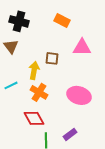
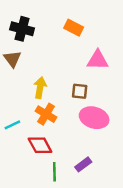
brown square: (52, 58) -> (80, 91), moved
cyan line: (11, 85) -> (12, 125), moved

